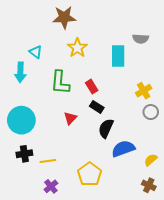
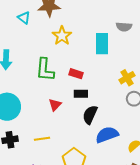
cyan triangle: (36, 52) -> (24, 18), moved
red rectangle: (92, 87) -> (76, 74), turned -40
black rectangle: (97, 107) -> (81, 94), turned -32
yellow line: (48, 161) -> (42, 139), moved

